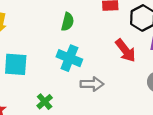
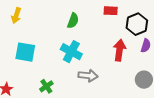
red arrow: (125, 51) -> (119, 50), turned -140

